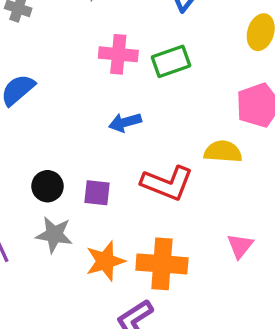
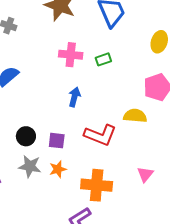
green rectangle: (171, 61) -> (103, 59), size x0.7
blue arrow: (125, 122) -> (74, 97), turned 120
orange star: (105, 261) -> (58, 169), moved, size x0.7

